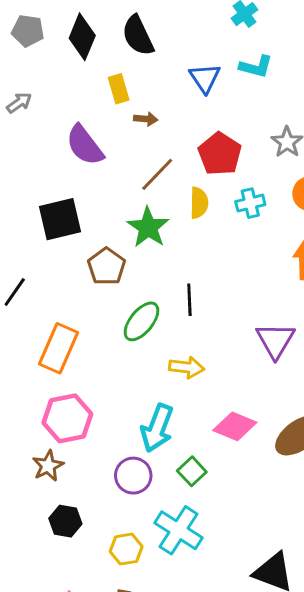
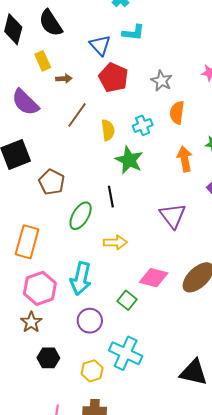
red pentagon: (220, 154) -> (113, 78), moved
green star: (148, 227) -> (129, 160), moved
cyan arrow: (157, 428) -> (81, 279), moved
green square: (192, 471) -> (127, 300), moved

